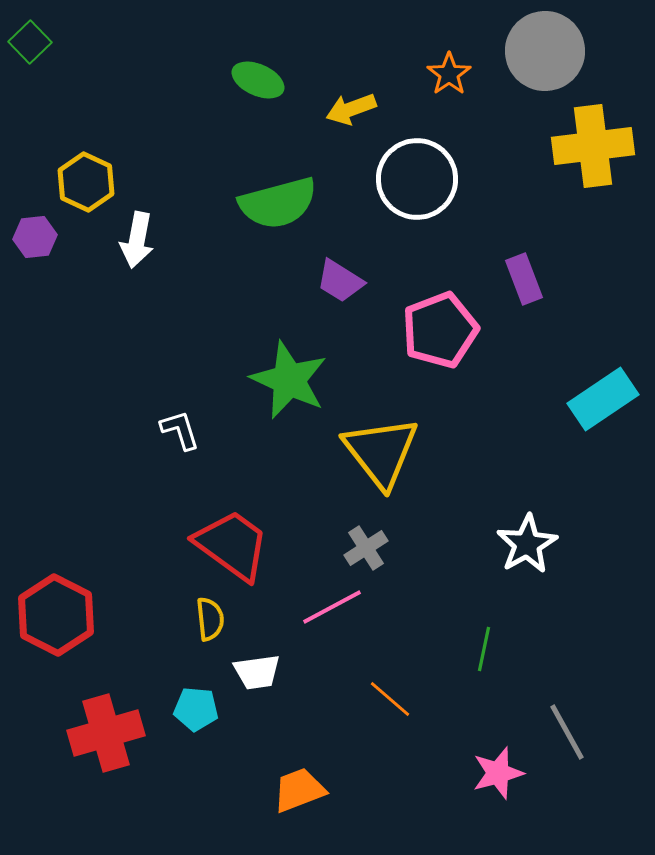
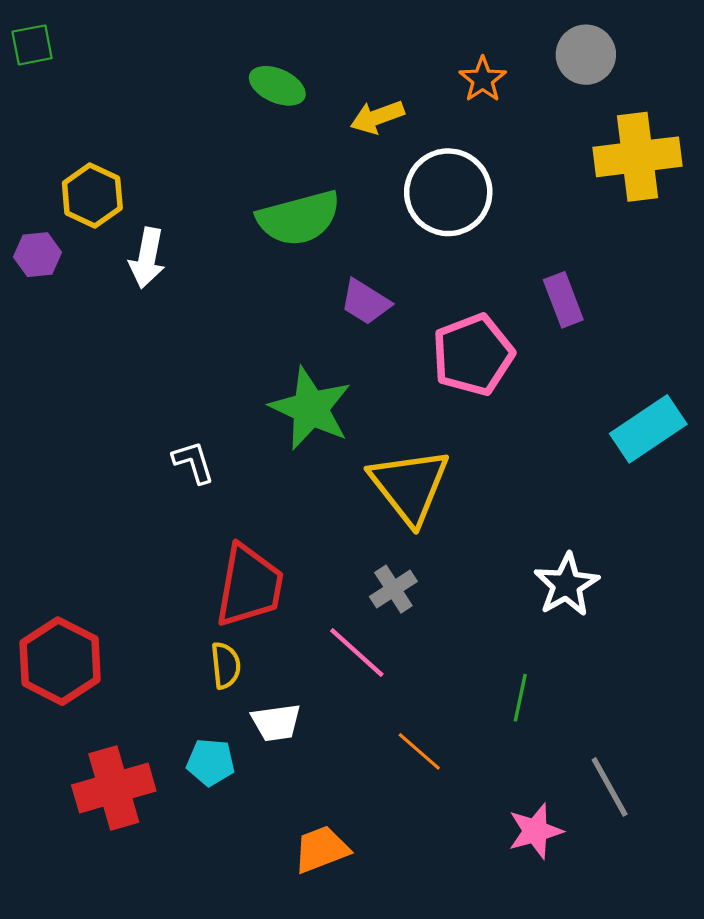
green square: (30, 42) -> (32, 45), turned 33
gray circle: (545, 51) -> (586, 55), size x0.7
red trapezoid: (232, 545) -> (249, 586), turned 64
pink line: (332, 607) -> (357, 653), turned 70

